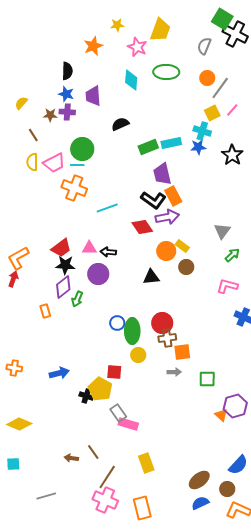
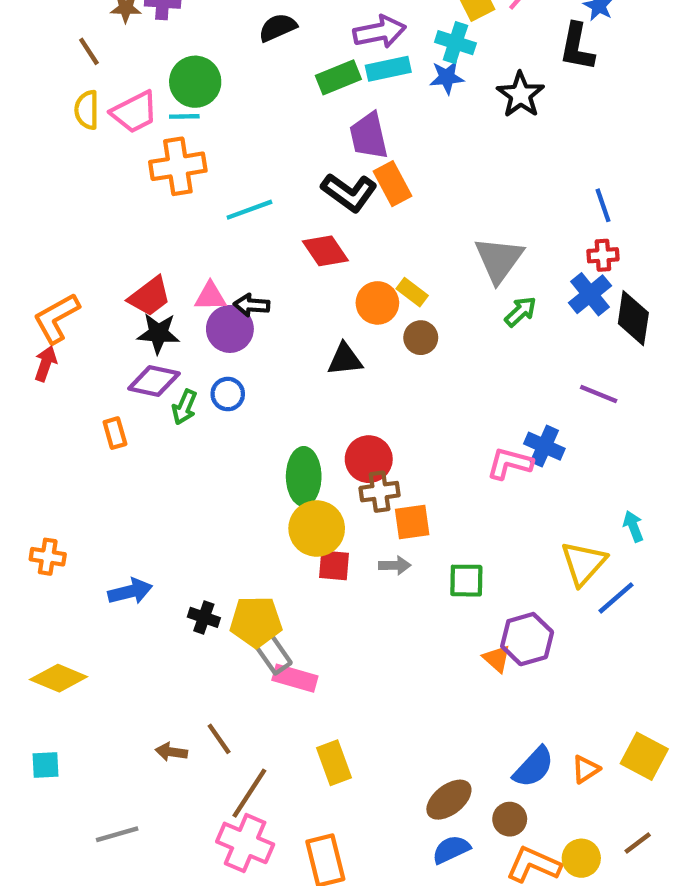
orange cross: (74, 188) -> (178, 166), turned -30
purple arrow: (167, 217) -> (380, 32), moved
gray triangle: (222, 231) -> (499, 260), size x1.4
purple circle: (98, 274) -> (230, 329), moved
pink L-shape: (227, 286) -> (510, 463), moved
purple diamond: (63, 287) -> (154, 381), turned 50
blue circle: (117, 323) -> (228, 394), moved
yellow circle: (138, 355) -> (317, 528), size x1.6
red square: (114, 372) -> (334, 565), moved
blue arrow: (59, 373) -> (130, 591), moved
yellow pentagon: (100, 389) -> (256, 622), moved, turned -30

